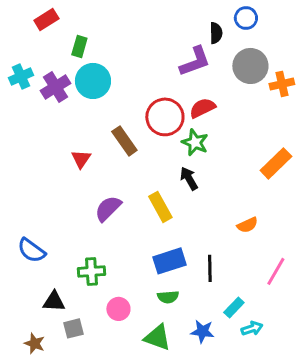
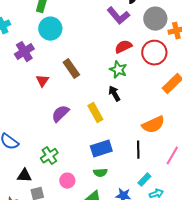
purple L-shape: (195, 61) -> (118, 16), turned 70
purple cross: (55, 87) -> (24, 52), moved
red circle: (165, 117) -> (154, 53), moved
orange semicircle: (247, 225) -> (153, 125), size x1.6
black line: (210, 268) -> (138, 150), moved
green cross: (91, 271) -> (49, 156), turned -30

